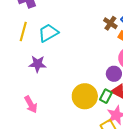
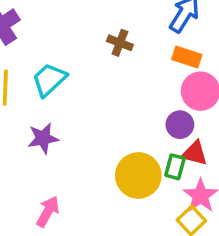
brown cross: (110, 23) -> (120, 43), moved
pink arrow: (31, 104) -> (48, 211), turned -108

